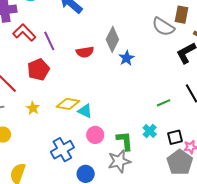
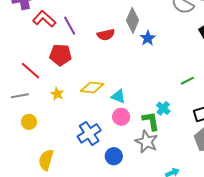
red pentagon: (38, 70) -> (60, 55), turned 30
cyan triangle: (85, 111) -> (118, 96), moved
cyan cross: (150, 131) -> (163, 108), moved
gray star: (119, 161) -> (147, 142), turned -30

